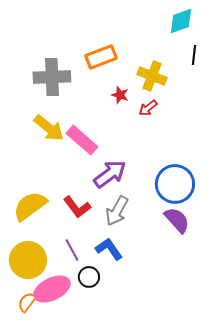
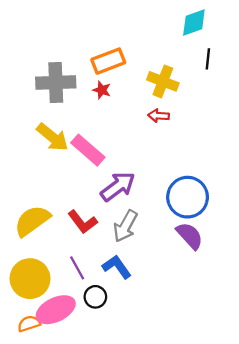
red star: (120, 95) -> (102, 90), moved
red arrow: (148, 108) -> (159, 116), turned 42
orange semicircle: (27, 302) -> (29, 324), turned 35

